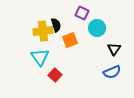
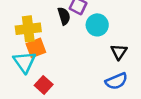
black semicircle: (56, 25) -> (64, 16), moved
orange square: (70, 40) -> (36, 48), moved

